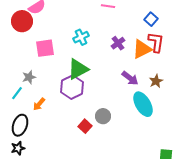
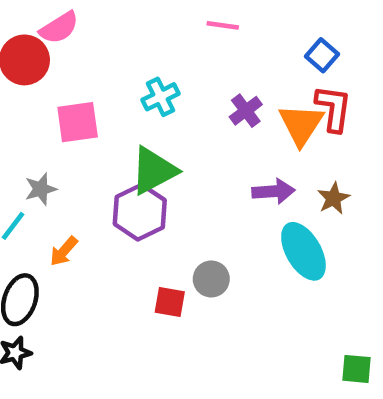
orange triangle: (142, 49) -> (301, 124), turned -30
purple arrow: (130, 78) -> (273, 191), turned -42
red square: (85, 126) -> (170, 302), turned -32

